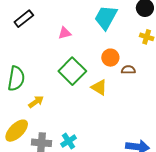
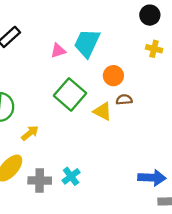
cyan trapezoid: (106, 17) -> (87, 43), moved
brown semicircle: (128, 70) -> (124, 100), moved

